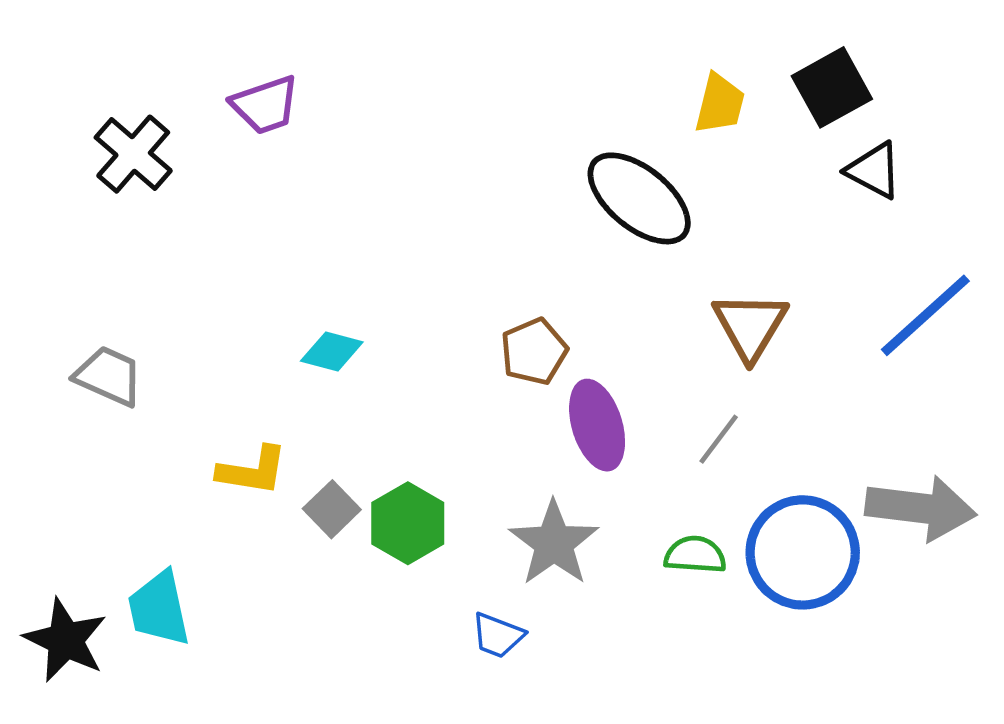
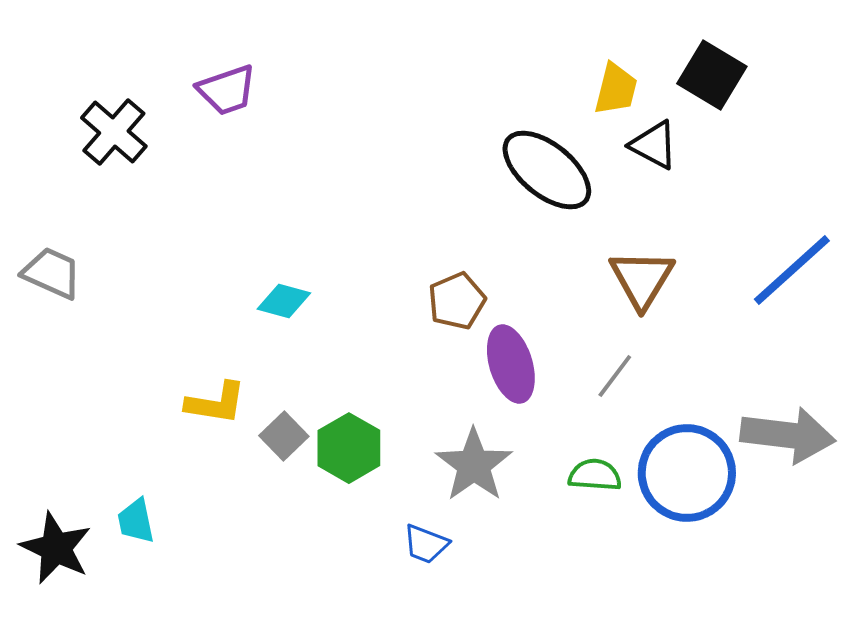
black square: (832, 87) -> (712, 75), turned -30
black triangle: (874, 170) -> (654, 145), moved
gray trapezoid: (109, 376) -> (52, 273), moved
cyan trapezoid: (159, 609) -> (136, 521), size x0.7

